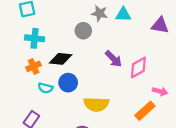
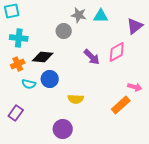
purple triangle: (160, 25) -> (135, 26), turned -48
pink diamond: (138, 67) -> (117, 52), moved
yellow semicircle: (96, 104) -> (76, 99), size x0.7

